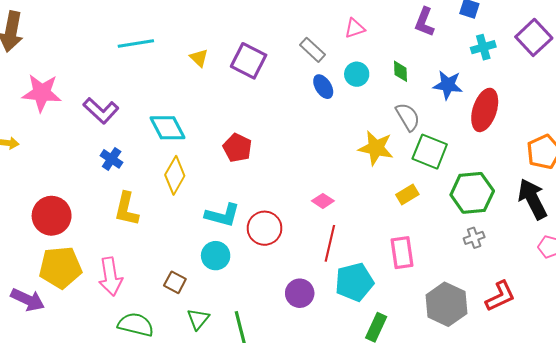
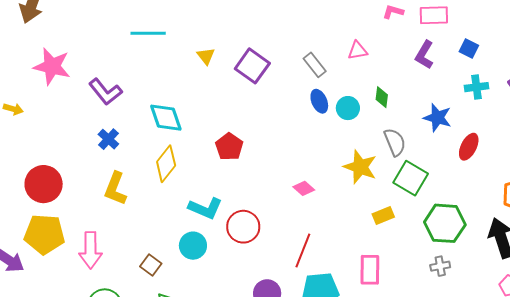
green diamond: (400, 71) -> (382, 97), moved
cyan circle: (357, 74) -> (348, 108), moved
red ellipse: (485, 110) -> (469, 147), size x0.7
pink diamond: (323, 201) -> (304, 188), moved

